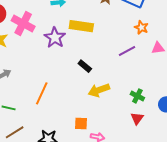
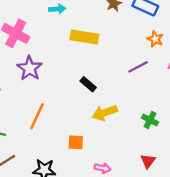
purple star: (55, 38) -> (29, 68), moved
red triangle: (137, 118) -> (148, 161), moved
orange square: (81, 123) -> (76, 142), moved

